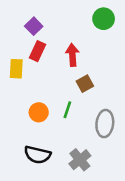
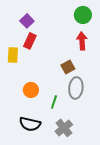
red arrow: (72, 55) -> (82, 41), moved
green line: (67, 110) -> (54, 102), moved
gray ellipse: (105, 124) -> (76, 88), moved

